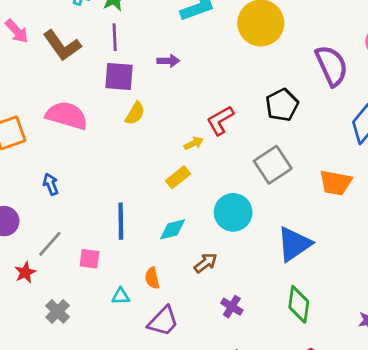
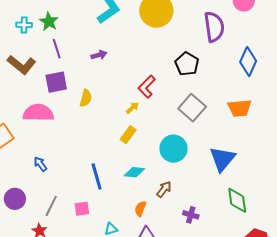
purple semicircle: (332, 66) -> (214, 27), turned 32
purple square: (119, 77) -> (56, 82), moved
cyan diamond: (173, 229) -> (134, 172), turned 35
orange semicircle: (152, 278) -> (140, 209), moved, turned 49

